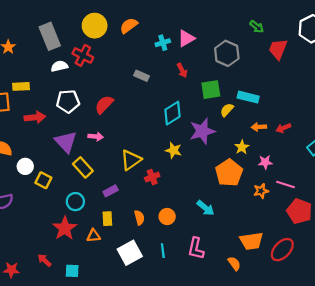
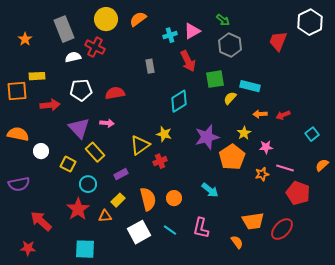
green arrow: (257, 27) -> (223, 20), moved
red arrow: (182, 70) -> (188, 61), size x1.5
gray rectangle: (142, 76) -> (150, 66), turned 56
red semicircle: (104, 105) -> (115, 93), turned 36
purple star: (202, 131) -> (207, 137), moved
yellow star: (173, 150) -> (164, 134), moved
yellow square: (43, 180) -> (68, 164), moved
orange semicircle: (139, 218) -> (148, 199), size x1.6
yellow rectangle: (107, 219) -> (118, 200), turned 48
cyan line: (163, 251) -> (170, 230), turned -48
red arrow: (44, 260) -> (41, 221), moved, size x1.6
cyan square: (72, 271) -> (85, 249), size x1.5

